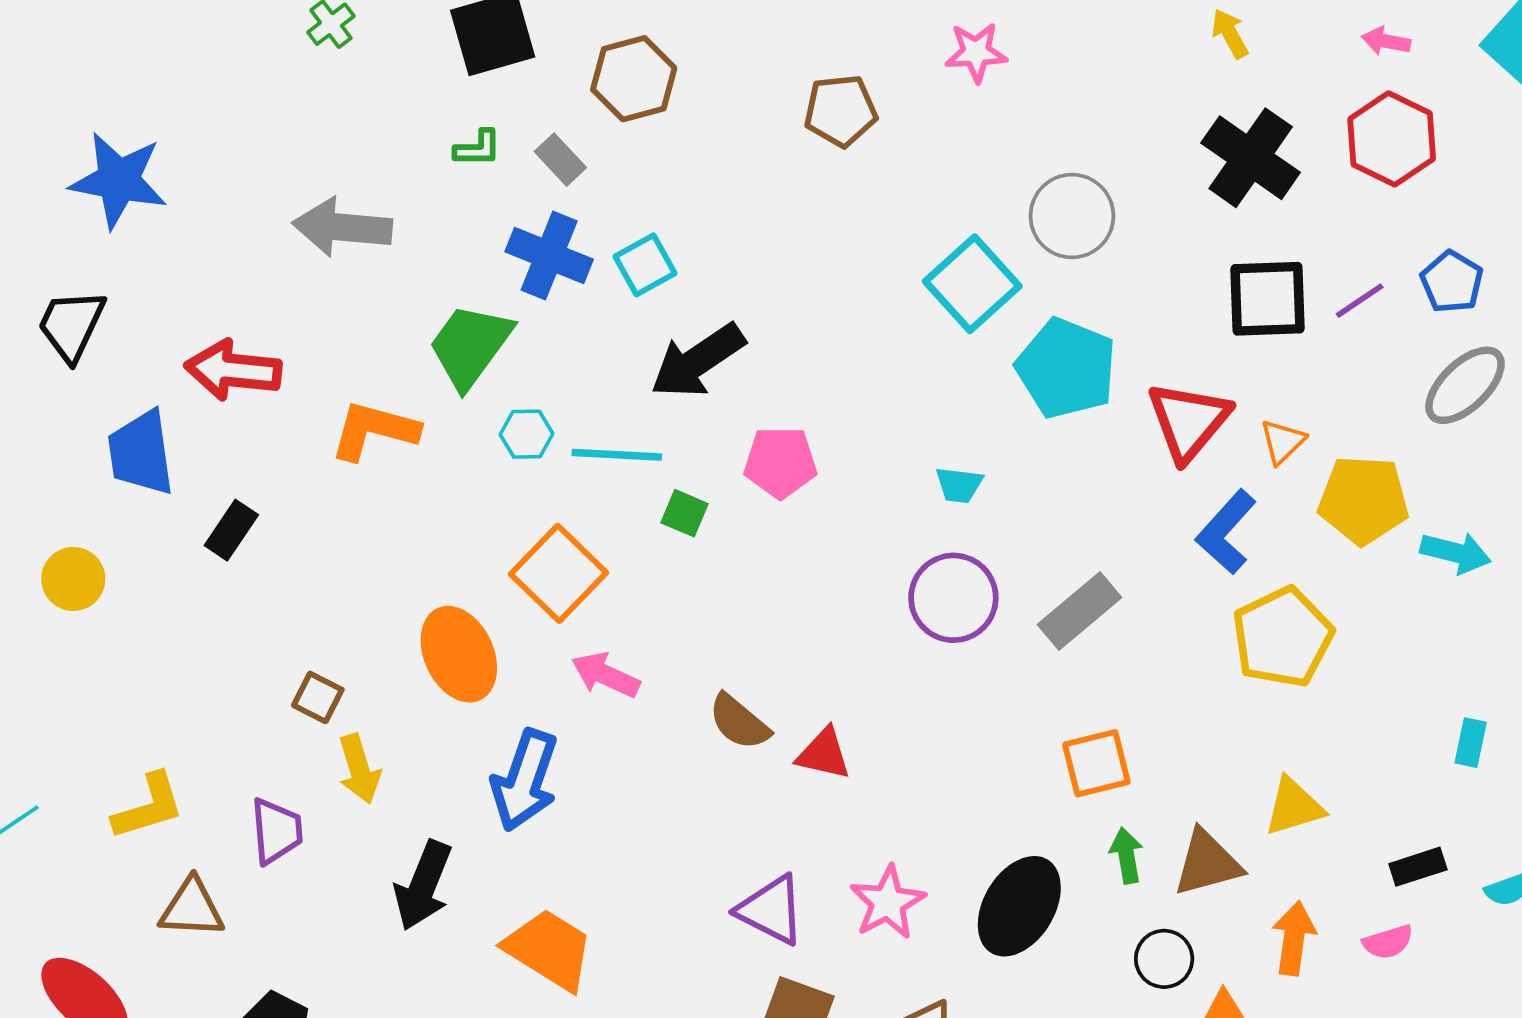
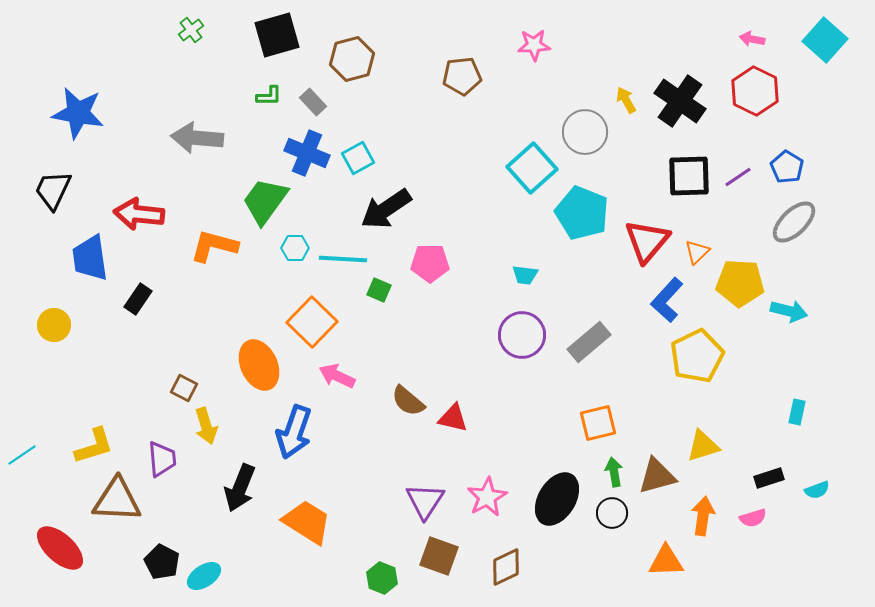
yellow arrow: (1230, 34) -> (626, 100), moved
brown triangle: (192, 908) -> (117, 500), size x1.4
purple triangle: (771, 910) -> (425, 501), turned 36
black circle: (1164, 959) -> (612, 513), moved

